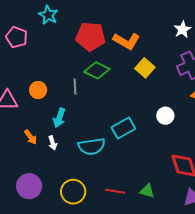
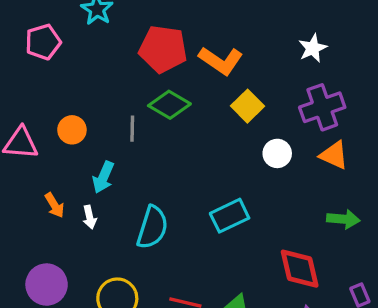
pink pentagon: (17, 37) -> (43, 42), turned 30
white circle: (165, 116) -> (277, 153), moved
cyan rectangle: (123, 128) -> (230, 216), moved
cyan semicircle: (92, 146) -> (152, 227), turned -68

